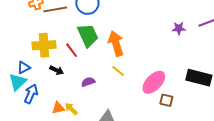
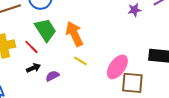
black arrow: (57, 70) -> (33, 68), moved, turned -40
brown square: (166, 100) -> (132, 83), size x1.6

